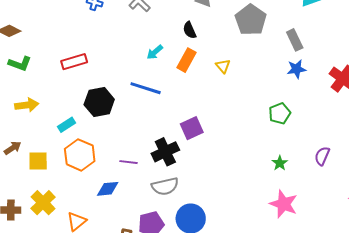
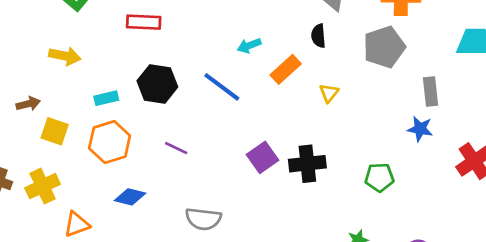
black semicircle: (190, 30) -> (318, 36), moved
purple square: (192, 128) -> (262, 157), turned -30
black cross: (165, 152) -> (307, 164), moved
purple line: (129, 162) -> (176, 148), moved

